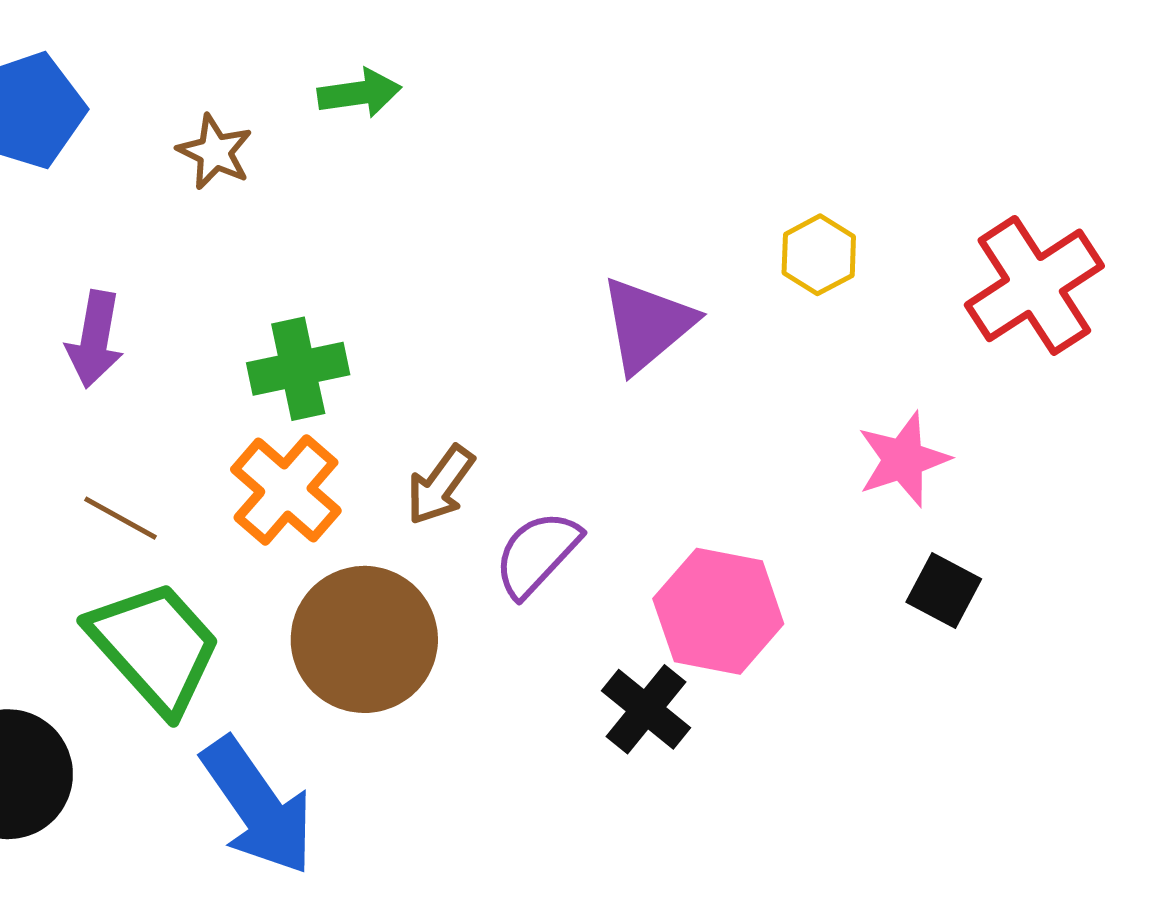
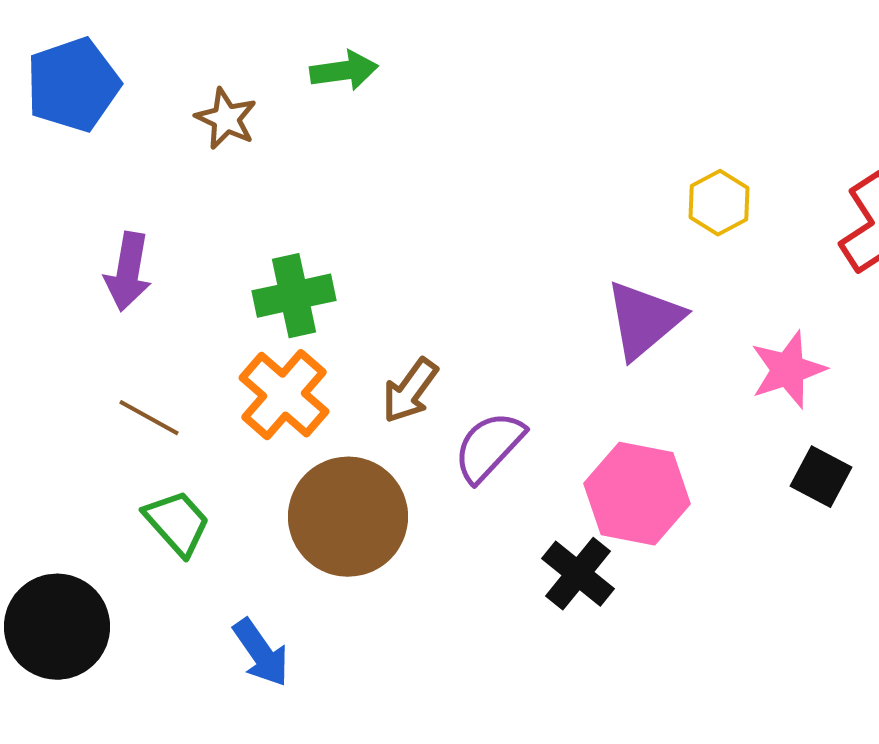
purple triangle: (647, 325) -> (644, 320), moved
green trapezoid: (155, 647) -> (177, 523), size x0.6
blue arrow: (258, 806) -> (261, 653), size x0.6

